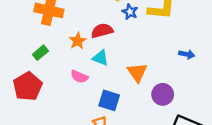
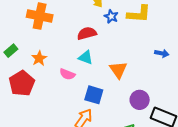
orange star: (78, 41) -> (39, 58), moved
green rectangle: (40, 53) -> (11, 51), moved
purple circle: (163, 94) -> (140, 100), moved

